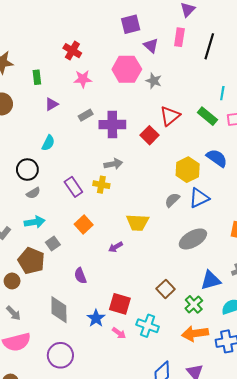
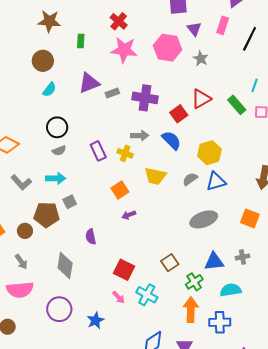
pink star: (83, 79) -> (124, 50), size x1.5
gray star: (154, 81) -> (201, 59), moved
purple triangle: (51, 104) -> (89, 83), moved, size x1.6
gray rectangle: (86, 115) -> (112, 93), moved
cyan semicircle: (48, 143) -> (49, 89), moved
blue semicircle: (217, 158) -> (171, 140), moved
yellow trapezoid: (138, 222) -> (155, 176), moved
orange square: (84, 225) -> (120, 190), moved
brown pentagon: (31, 261) -> (46, 215), turned -30
blue star: (96, 318) -> (95, 320), moved
orange arrow: (195, 333) -> (191, 310), turned 90

